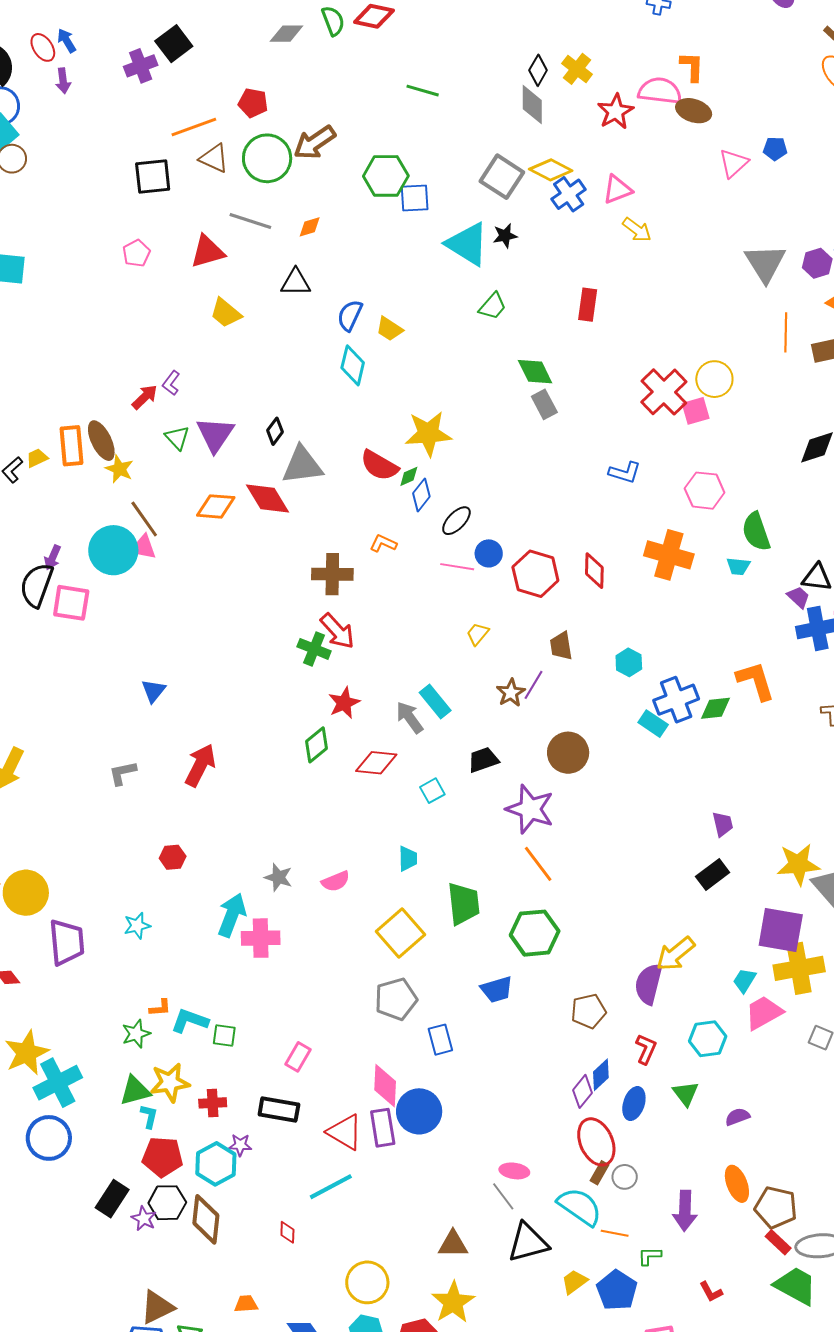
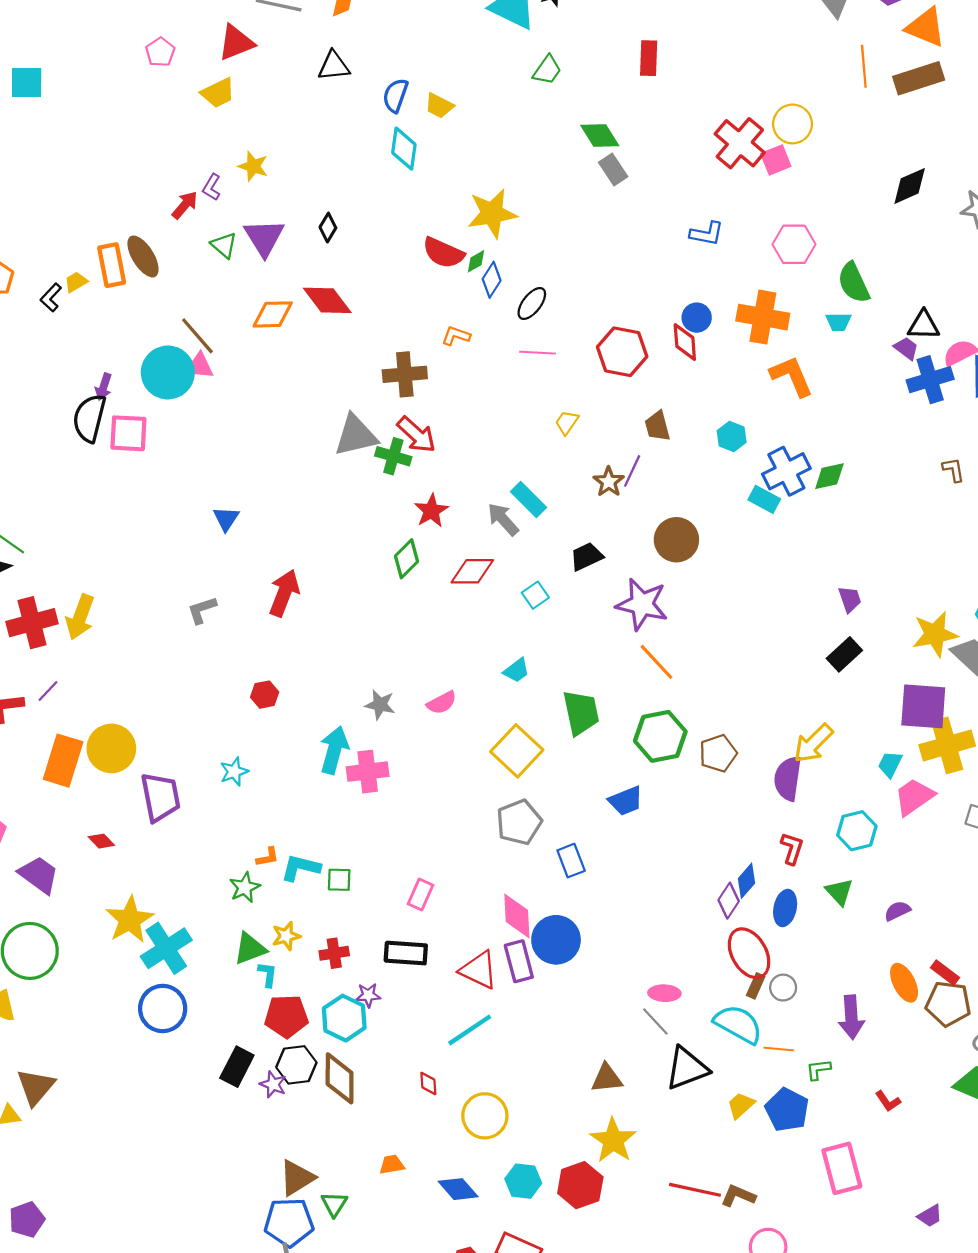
yellow trapezoid: (226, 313) -> (218, 93), moved, turned -60
gray triangle: (302, 465) -> (356, 435), moved
yellow star: (119, 469) -> (253, 166), moved
blue circle: (489, 553) -> (697, 318), moved
orange L-shape: (756, 681) -> (792, 376), moved
cyan trapezoid: (408, 859) -> (516, 671), turned 60
brown pentagon: (589, 1011) -> (718, 753), moved
yellow star: (170, 1083) -> (286, 936), size x0.7
red rectangle: (778, 1242) -> (945, 973), moved
yellow circle: (367, 1282) -> (485, 1116), moved

